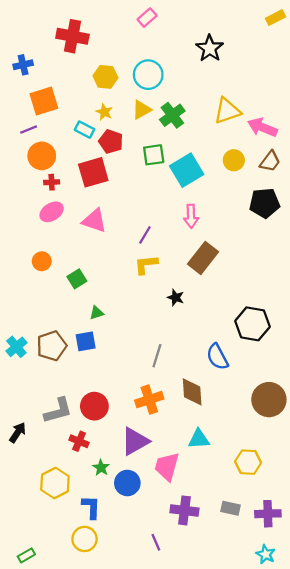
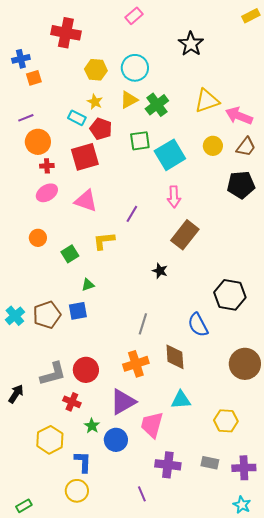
orange square: (44, 101) -> (34, 78), moved, size x0.6
yellow L-shape: (146, 265) -> (104, 241), moved

